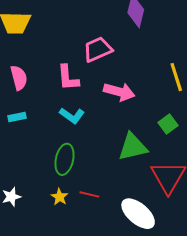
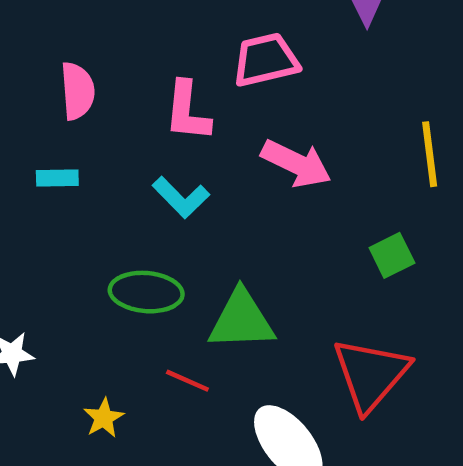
green triangle: (133, 147) -> (241, 320), moved
green ellipse: (64, 159) -> (146, 292), turned 72
yellow star: (59, 197) -> (104, 418), moved

